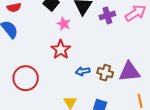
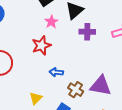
purple cross: (107, 15) -> (87, 32), moved
brown cross: (105, 73) -> (76, 90), moved

